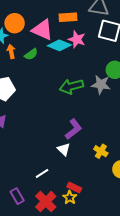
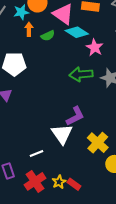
pink star: (77, 39) -> (95, 48), moved
white triangle: (64, 149) -> (62, 134), size x1.6
yellow cross: (101, 151) -> (98, 143), size x1.5
red rectangle: (74, 187) -> (74, 184), moved

